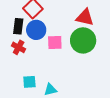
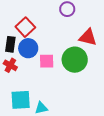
red triangle: (85, 17) -> (88, 37), moved
cyan square: (29, 82) -> (21, 100), size x1.5

